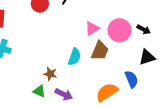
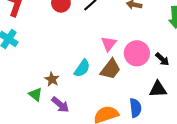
pink triangle: (92, 29) -> (109, 44), turned -35

